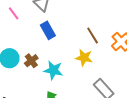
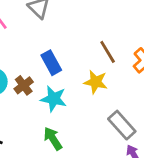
blue rectangle: (48, 30) -> (51, 63), moved

